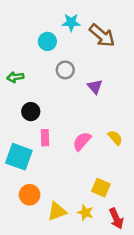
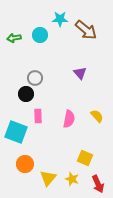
gray circle: (65, 70) -> (35, 78), moved
green arrow: (15, 77) -> (14, 38), moved
pink semicircle: (82, 141) -> (69, 119), turned 150
yellow triangle: (57, 211) -> (48, 178), turned -30

